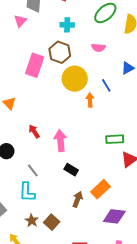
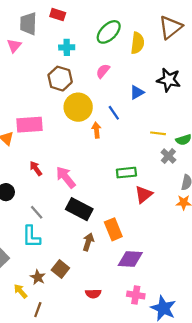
pink semicircle: (98, 48) -> (103, 71), turned 128
pink rectangle: (35, 65) -> (29, 125), moved, turned 70
pink arrow: (60, 141) -> (66, 177), turned -30
black rectangle: (71, 170) -> (79, 209), size x1.6
orange rectangle: (101, 189) -> (113, 229), turned -66
brown star: (32, 221) -> (38, 277), moved

